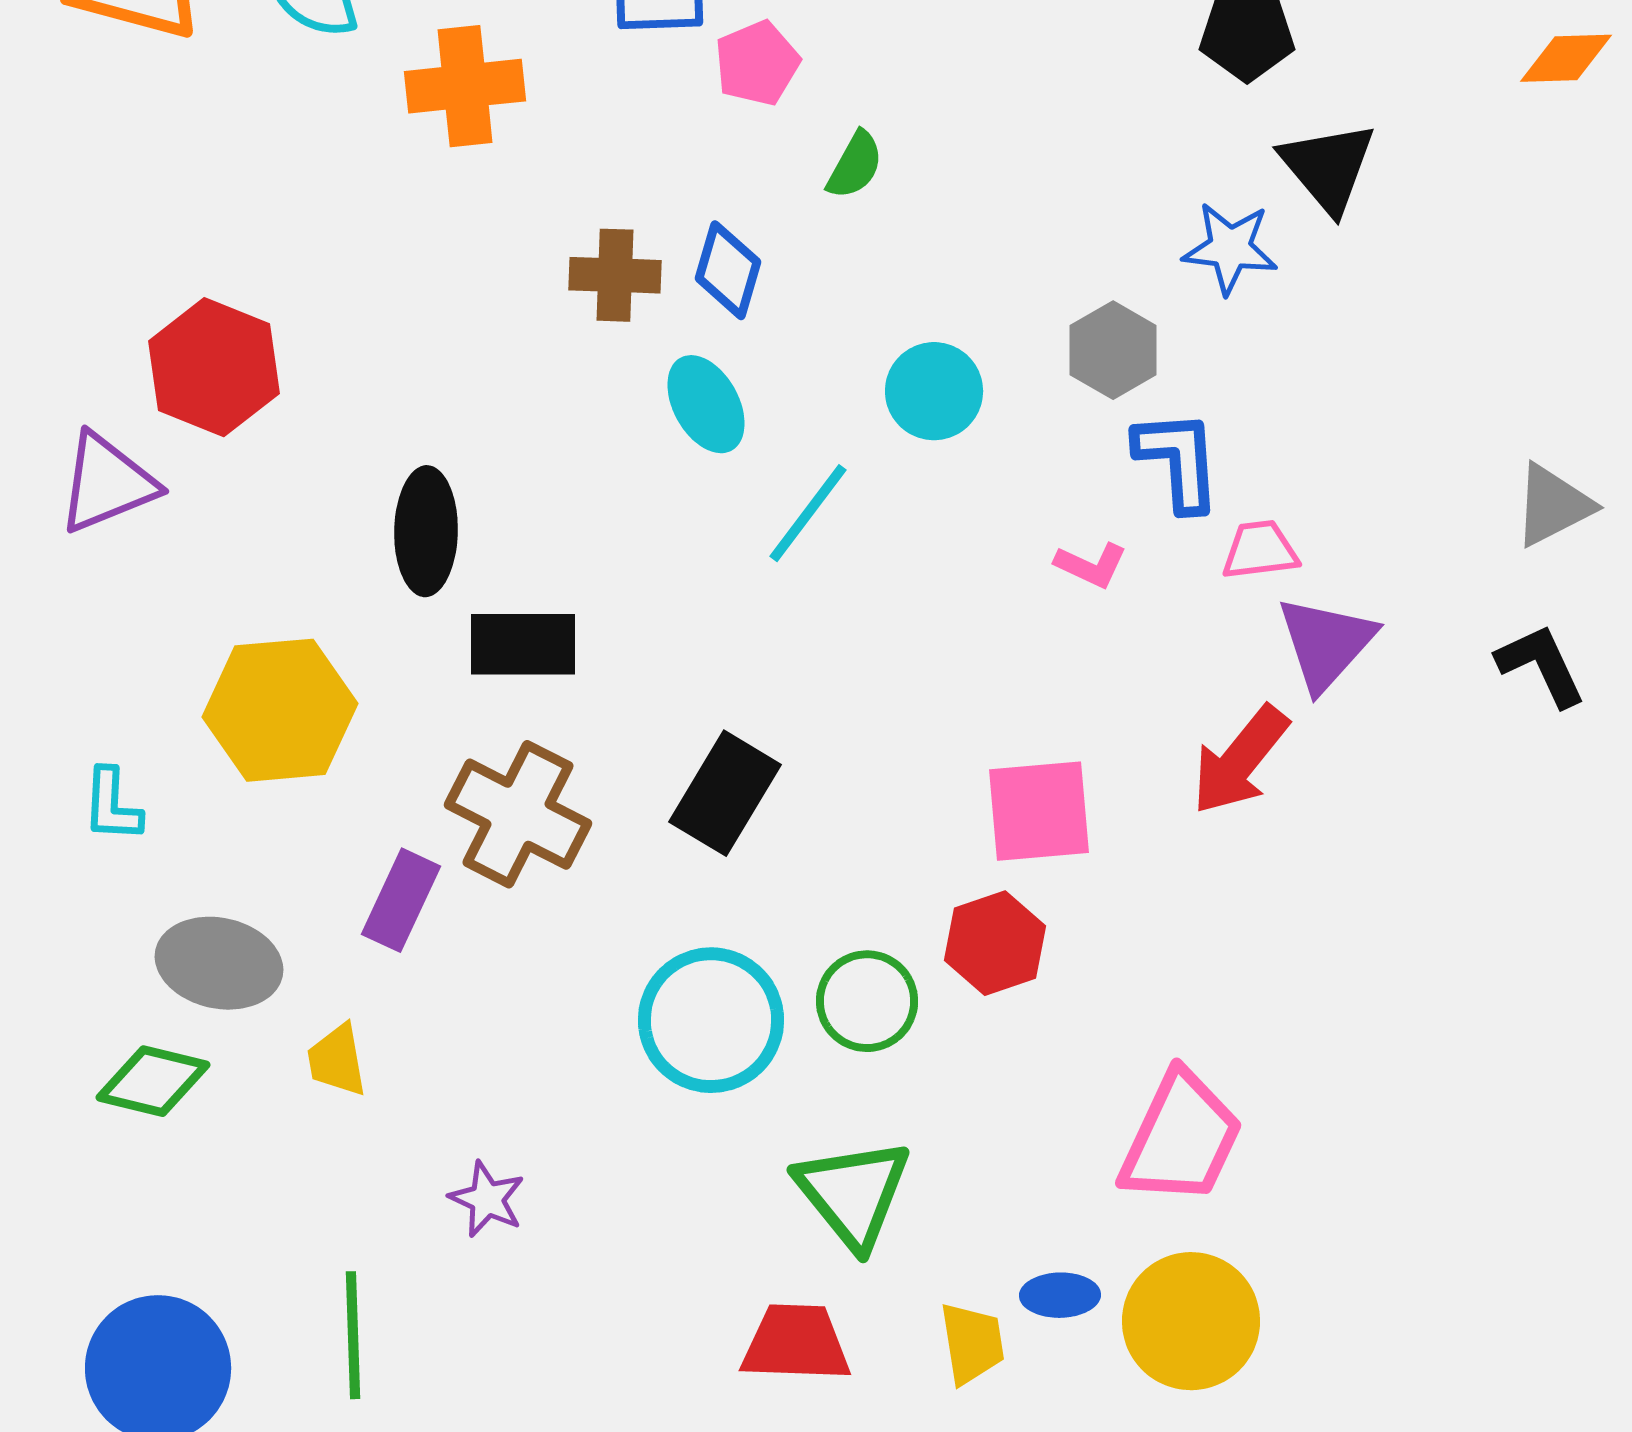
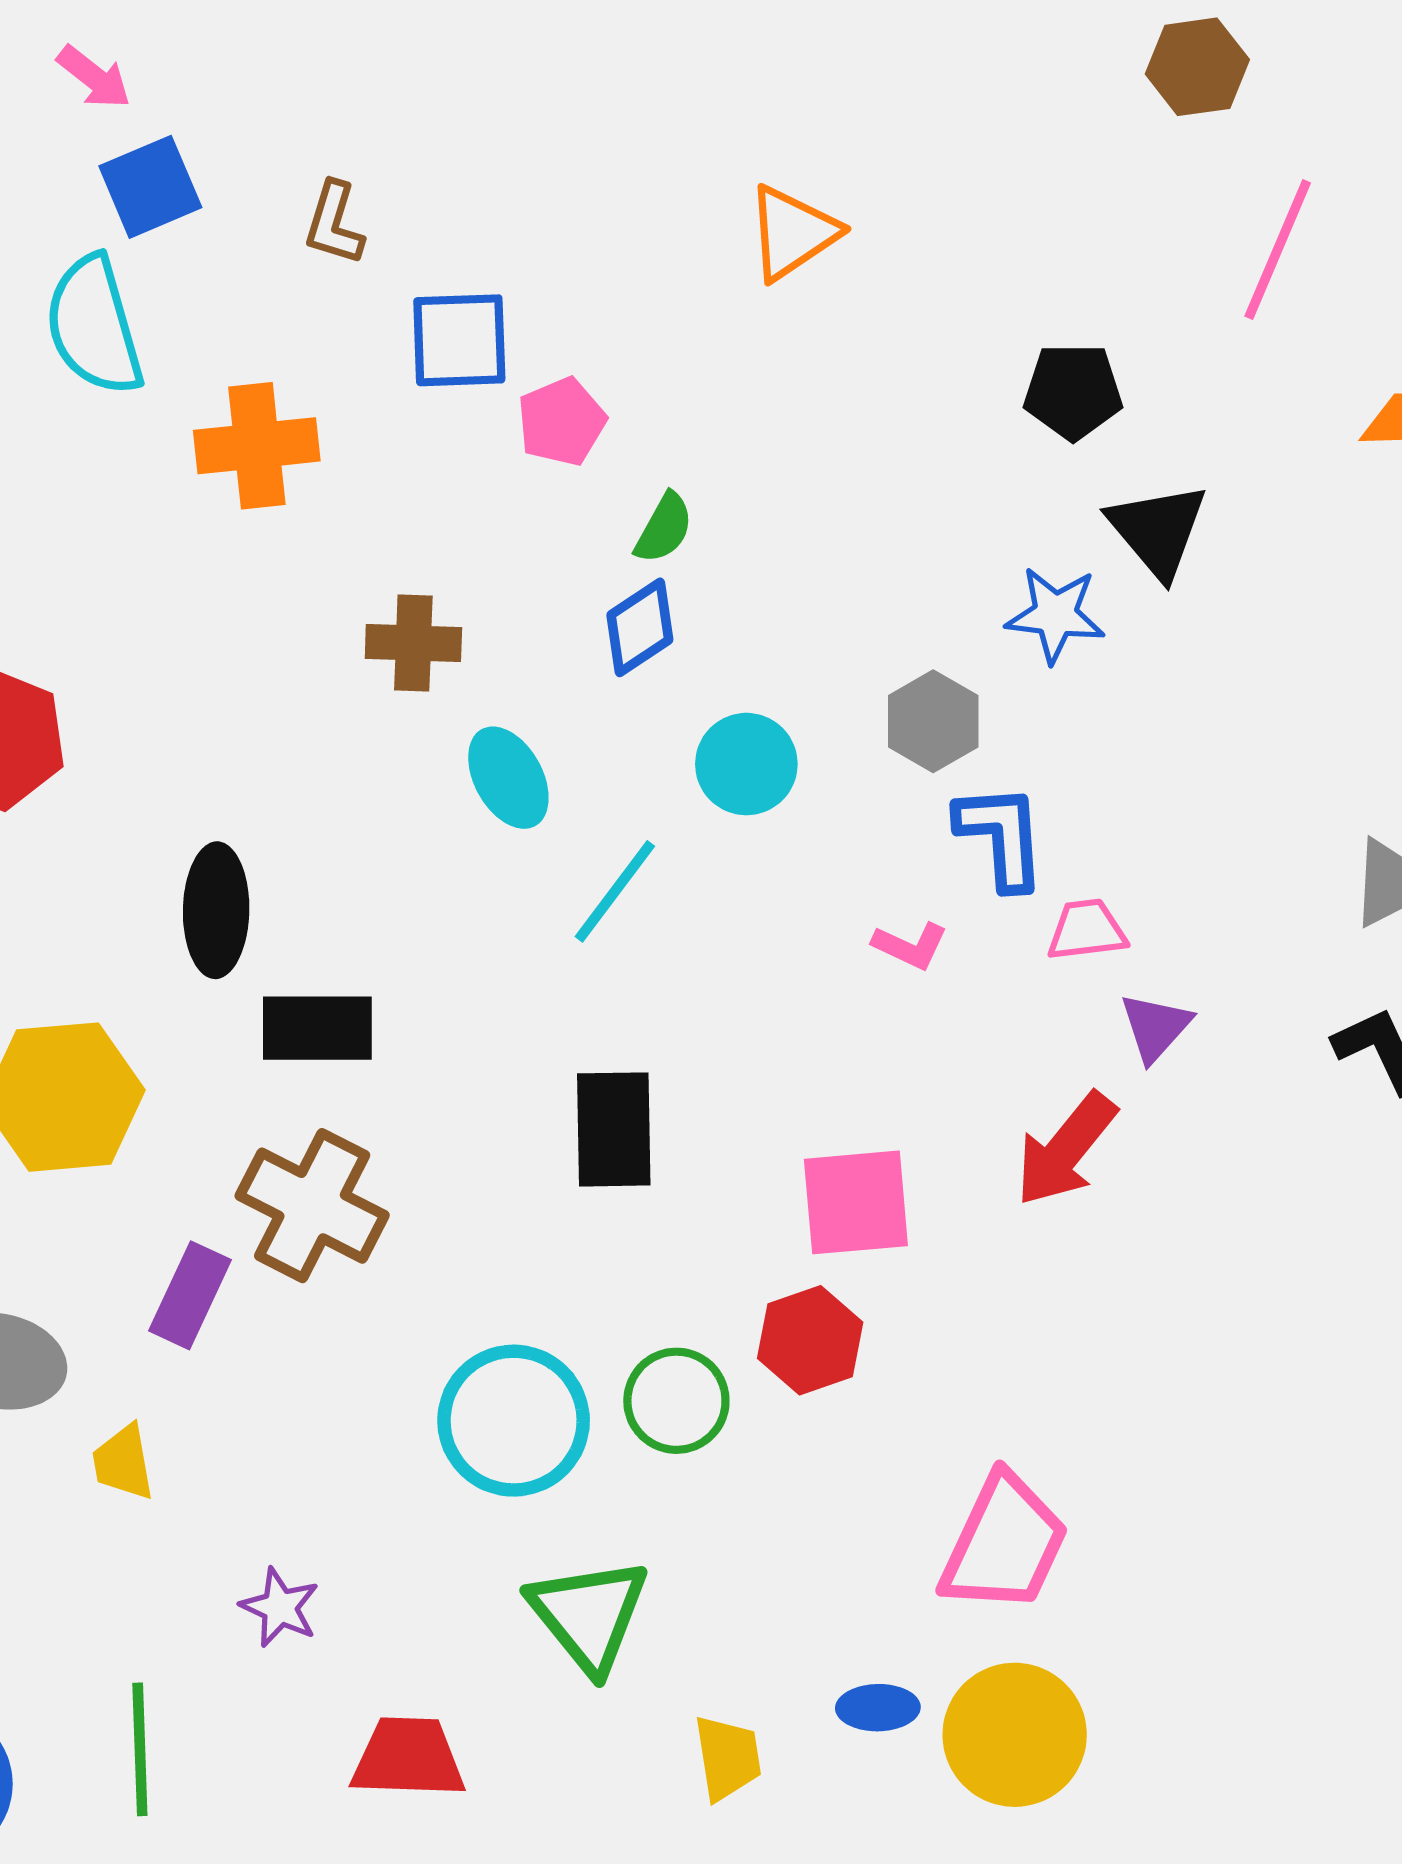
blue diamond: (728, 270) -> (640, 627), moved, turned 40
purple triangle: (1326, 643) -> (1156, 1027), size x0.7
black rectangle: (725, 793) -> (614, 1129), moved, turned -32
green triangle: (853, 1193) -> (589, 1615), moved
red trapezoid: (796, 1343) -> (408, 1758), moved
yellow trapezoid: (972, 1343) -> (728, 1758), moved

